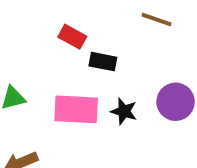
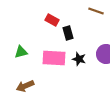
black rectangle: (103, 62) -> (68, 33), turned 64

